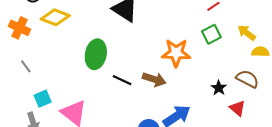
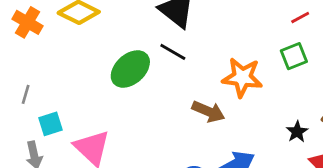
green ellipse: (96, 54) -> (130, 69), turned 32
gray line: (26, 66) -> (26, 94), moved, turned 48
black line: (122, 80) -> (173, 52), moved

